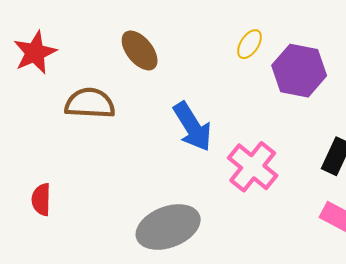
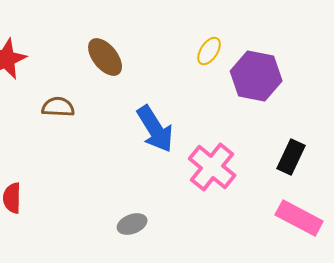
brown semicircle: (90, 103) -> (58, 107), size x0.7
gray ellipse: (168, 227) -> (132, 224), size x0.5

